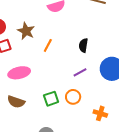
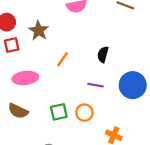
orange line: (48, 45) -> (62, 59), moved
purple line: (80, 72) -> (96, 85), turned 32

